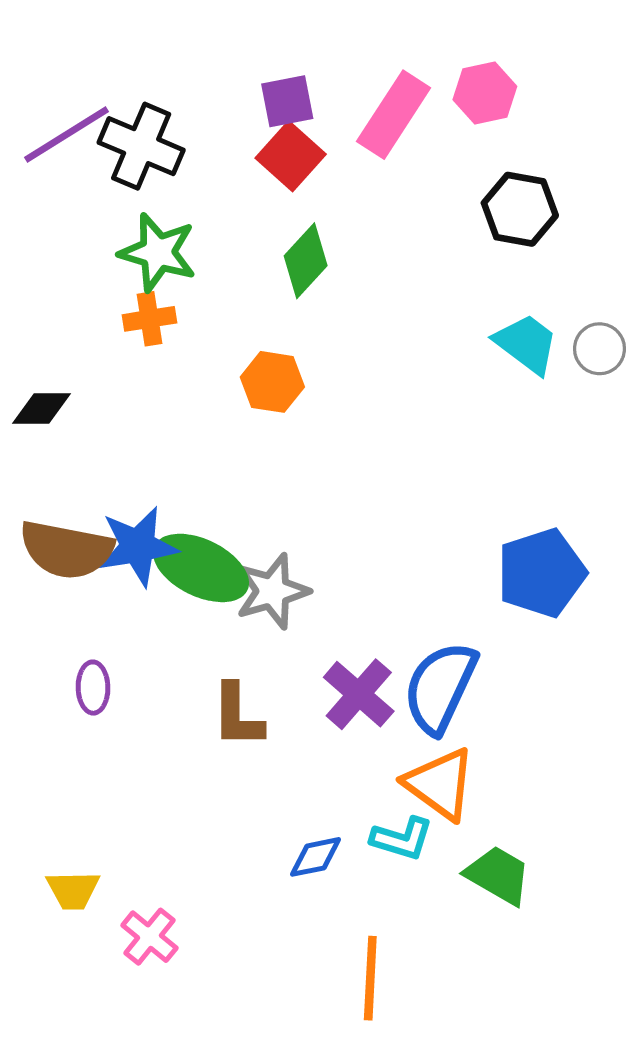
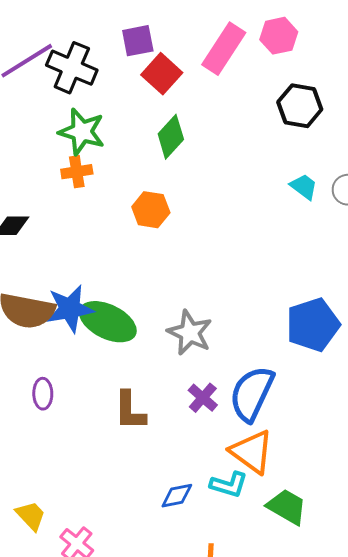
purple square: (287, 101) -> (138, 41), moved
cyan trapezoid: (526, 344) -> (304, 187), size x0.7
gray star: (272, 591) -> (190, 333), moved, turned -30
purple cross: (359, 694) -> (203, 398), size x0.7
yellow trapezoid: (73, 890) -> (31, 516), turned -132

